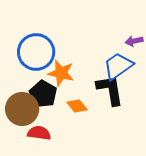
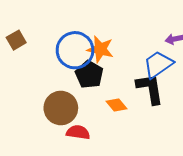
orange star: (61, 73) -> (100, 49), moved
black pentagon: (43, 94) -> (89, 75), moved

